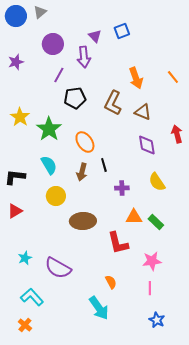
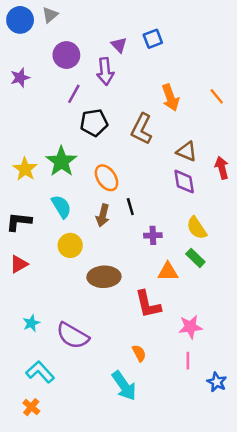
brown triangle: (143, 112) -> (187, 151), moved
yellow star: (20, 117) -> (25, 169), moved
green rectangle: (156, 222) -> (195, 258), moved
blue star: (157, 320) -> (217, 382), moved

